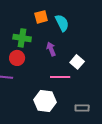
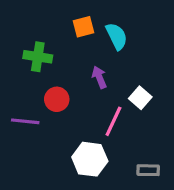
green cross: (22, 38) -> (38, 57), moved
red circle: (17, 58) -> (57, 99), moved
pink line: (60, 77) -> (113, 121), turned -66

